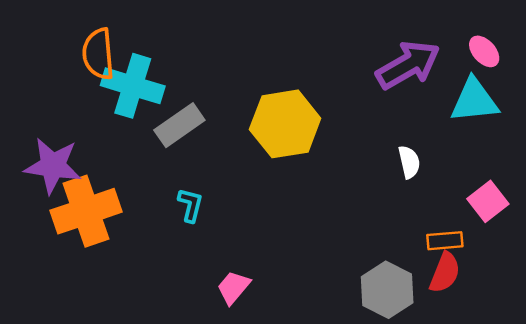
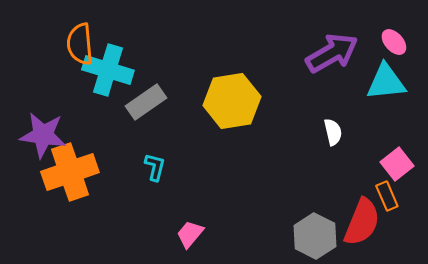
orange rectangle: (445, 241) -> (387, 196), moved, turned 72
red semicircle: (445, 273) -> (362, 222), size x1.4

